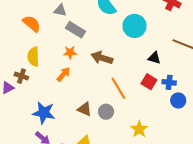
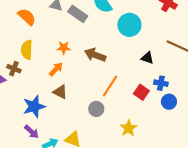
gray rectangle: (76, 30) -> (78, 14), moved
red square: (149, 82) -> (141, 92), moved
orange line: (118, 88) -> (110, 86), turned 60
brown triangle: (85, 109) -> (60, 92), moved
blue star: (44, 113) -> (34, 106), turned -30

